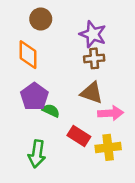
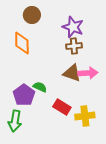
purple pentagon: (34, 97) -> (24, 95), moved
pink arrow: (111, 113) -> (88, 73), moved
green arrow: (37, 154) -> (15, 121), moved

